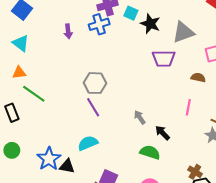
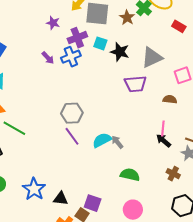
purple arrow: (68, 31) -> (48, 58), moved, turned -32
black arrow: (163, 133) -> (164, 141), moved
cyan semicircle: (88, 143) -> (102, 140), moved
black triangle: (67, 166) -> (61, 198), moved
brown cross: (195, 172) -> (173, 174), moved

